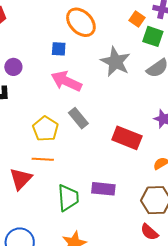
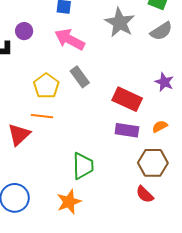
purple circle: (13, 67) -> (24, 31), moved
purple rectangle: (103, 189) -> (127, 130), moved
green trapezoid: (68, 198) -> (83, 166), moved

